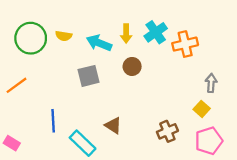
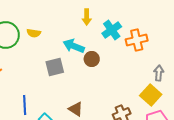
yellow arrow: (126, 33) -> (87, 17), moved
cyan arrow: (99, 43) -> (74, 46), moved
yellow square: (202, 109) -> (151, 95), size x1.5

